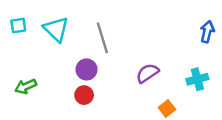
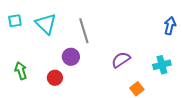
green arrow: (26, 87) -> (21, 71), turned 96
red circle: (84, 95) -> (55, 78), moved

